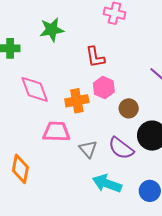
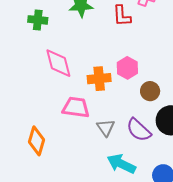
red L-shape: (95, 57) -> (122, 16), moved

